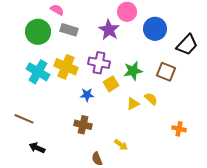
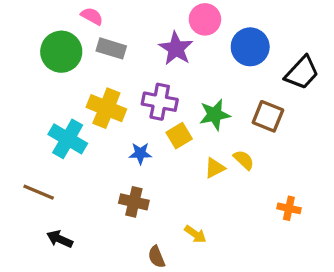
cyan cross: (38, 72) -> (68, 139), moved

